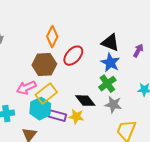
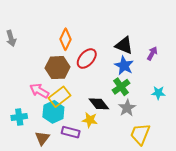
pink arrow: (26, 88) -> (39, 91), turned 54
gray star: (113, 105) -> (127, 108), turned 30
purple rectangle: (57, 116) -> (71, 132), moved

